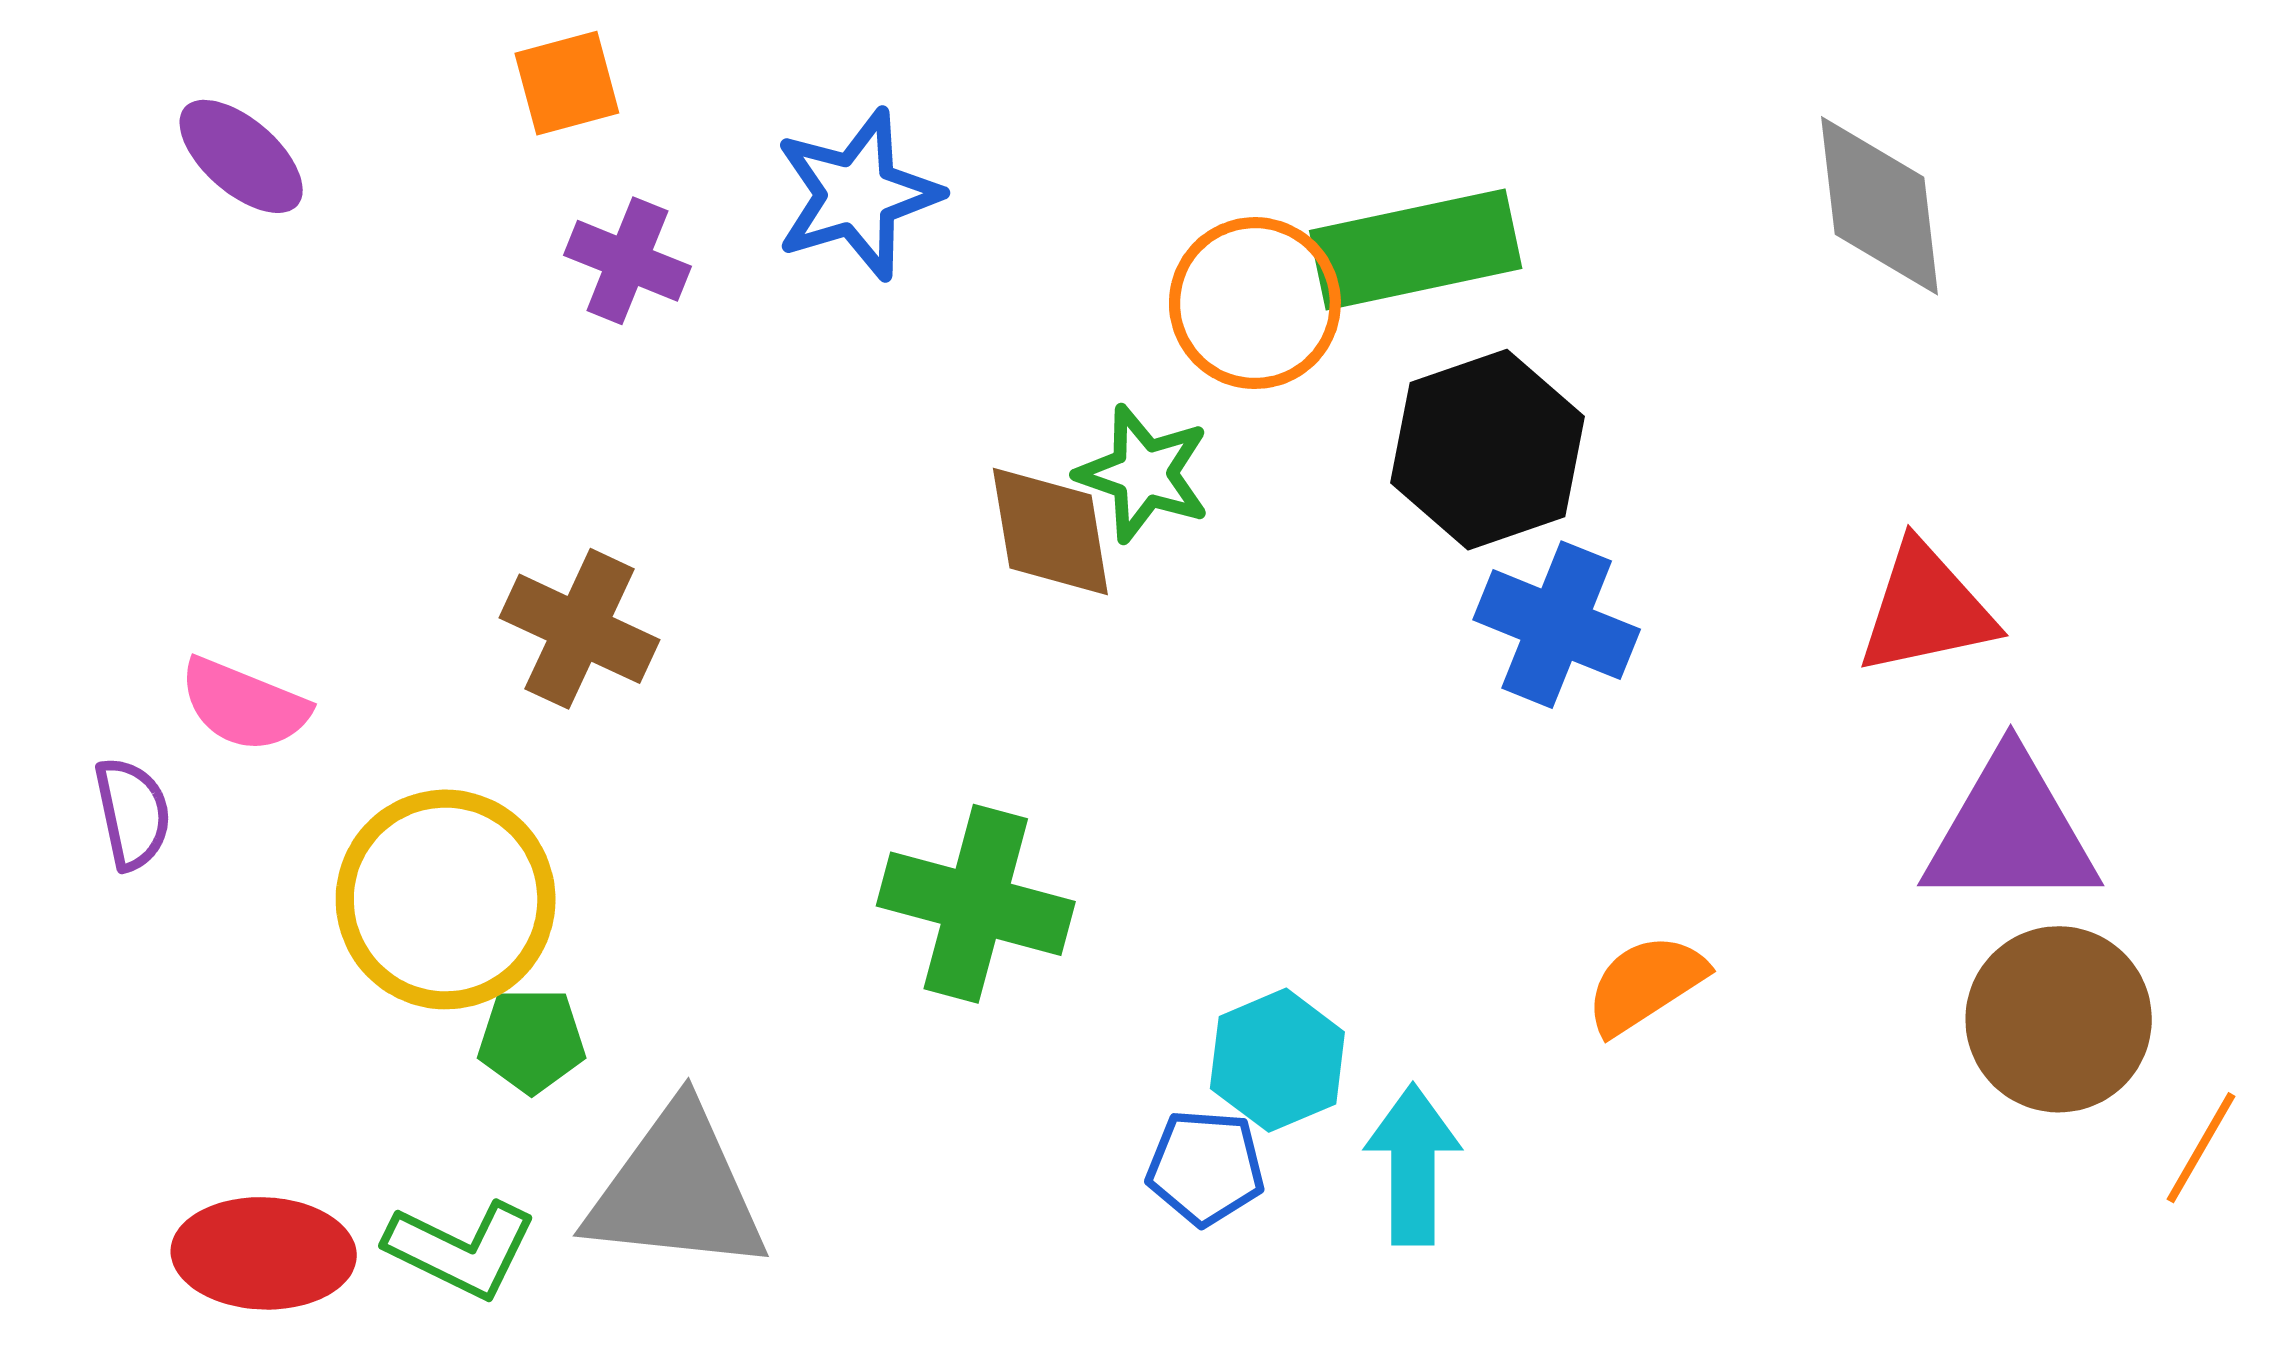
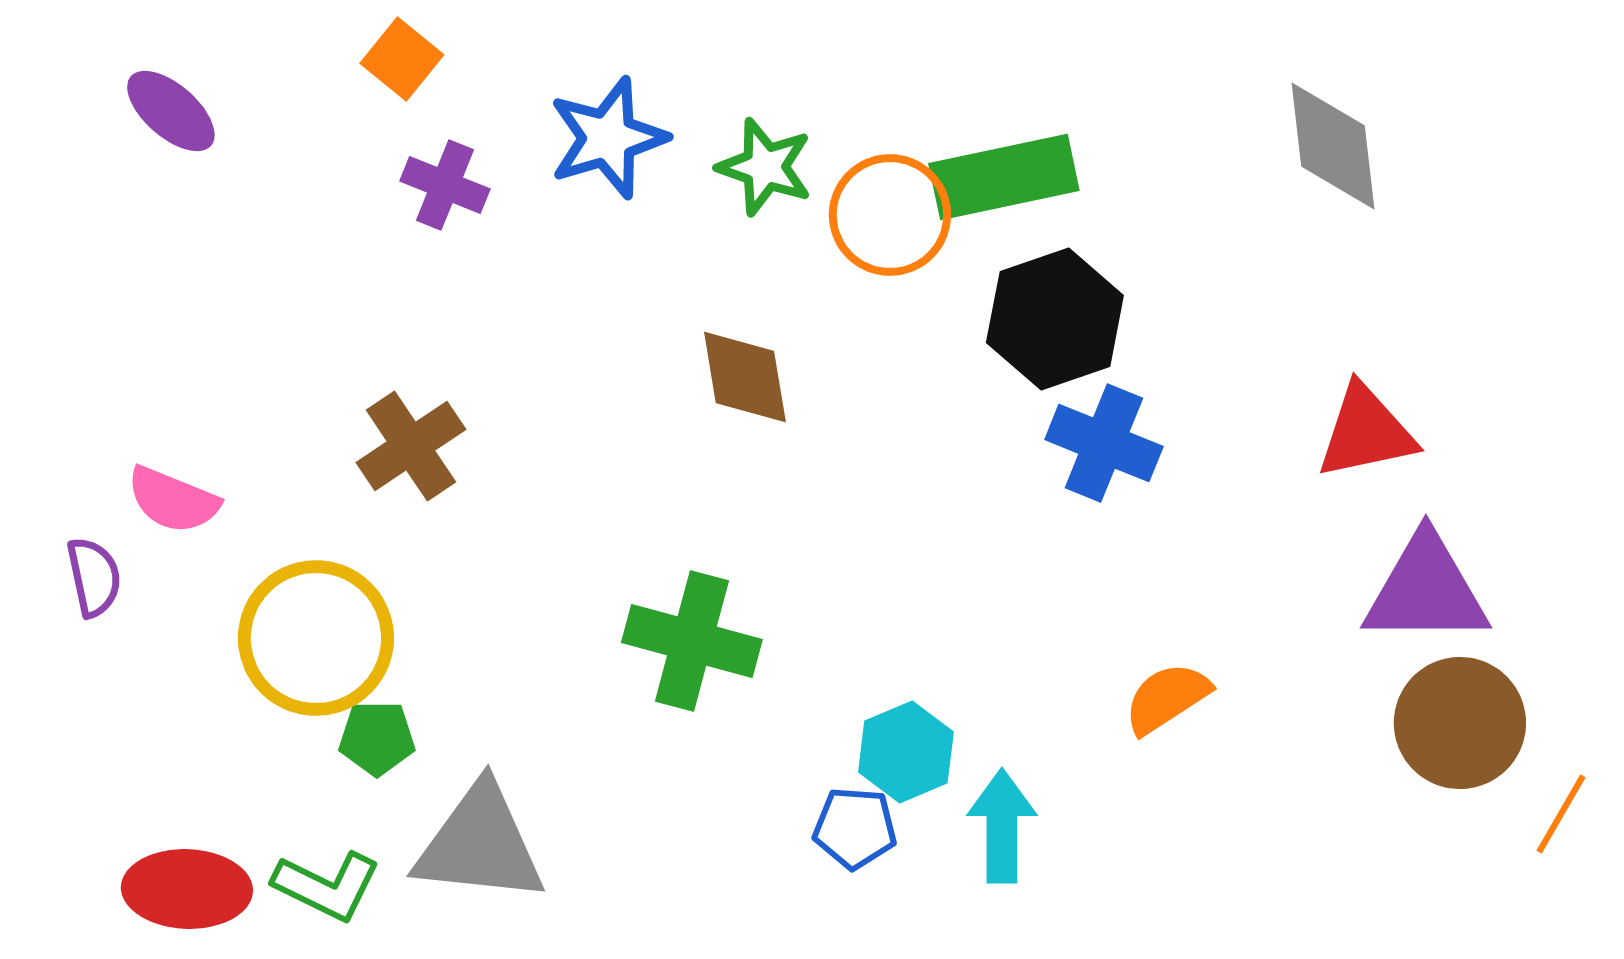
orange square: (567, 83) -> (402, 59), turned -36
green star: (1144, 474) -> (765, 167), moved
brown cross: (580, 629) -> (411, 446), turned 31

